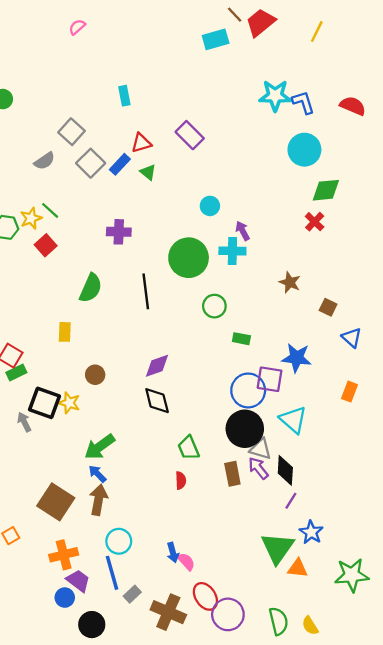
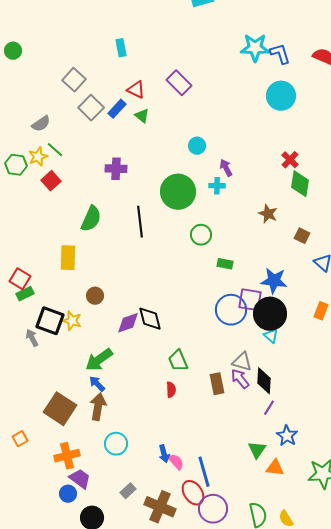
red triangle: (141, 143) -> (136, 90), turned 42
gray semicircle: (44, 161) -> (41, 124), moved
green diamond: (326, 190) -> (300, 184), moved, turned -76
cyan cross: (232, 251) -> (217, 186), size x0.7
yellow rectangle: (65, 332) -> (68, 258), size x1.4
purple diamond: (157, 366) -> (128, 323), moved
cyan triangle: (293, 420) -> (271, 336), size x0.6
black circle: (245, 429) -> (270, 314), moved
green triangle: (277, 548) -> (257, 450), size x0.6
blue line: (112, 573) -> (204, 472), moved

